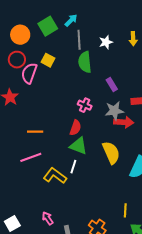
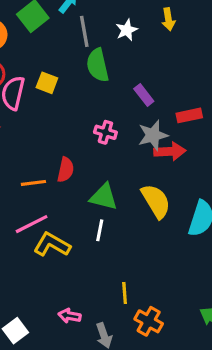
yellow square: (48, 60) -> (47, 83), moved
red semicircle: (75, 128) -> (66, 170), moved
yellow L-shape: (55, 176) -> (52, 245), moved
yellow line: (125, 210) -> (125, 293), moved
pink arrow: (48, 218) -> (70, 316), turned -40

